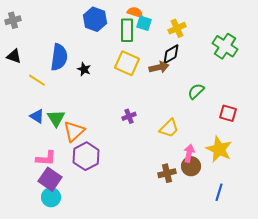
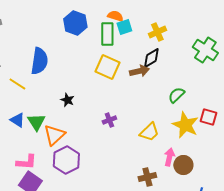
cyan square: (144, 23) -> (124, 27), turned -35
black star: (84, 69) -> (67, 100), moved
yellow star: (219, 149) -> (185, 125), moved
brown circle: (191, 166) -> (183, 165), moved

